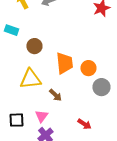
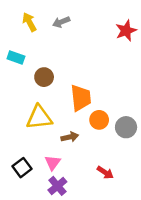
orange circle: (88, 68) -> (99, 120), moved
brown arrow: (55, 95) -> (70, 137), turned -56
black square: (16, 120) -> (22, 168), turned -35

